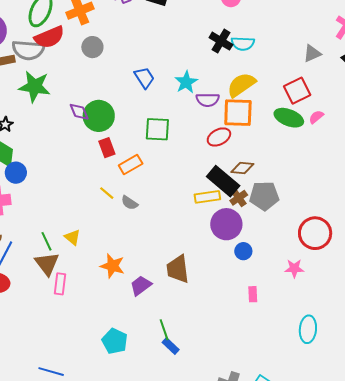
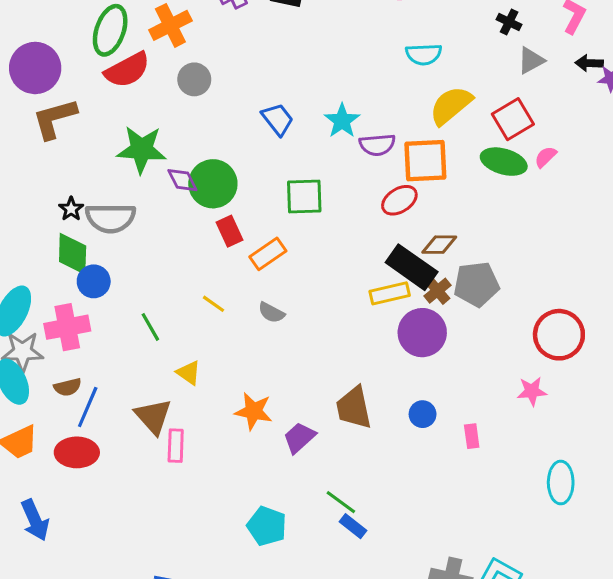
black cross: (221, 41) -> (509, 22), moved, size x0.7
gray semicircle: (28, 50) -> (111, 218), moved
yellow semicircle: (241, 85) -> (451, 105), moved
green star: (35, 86) -> (142, 149), moved
yellow line: (107, 193) -> (214, 304), moved
green line: (46, 241) -> (150, 327), moved
blue circle: (243, 251) -> (423, 414), moved
green line: (164, 330) -> (341, 502), turned -30

